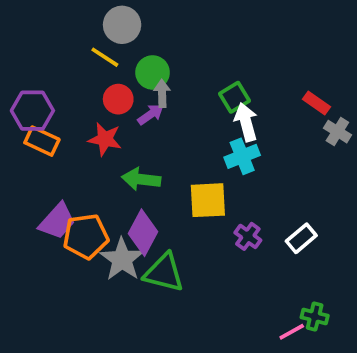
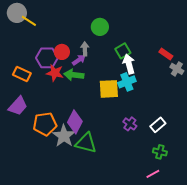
gray circle: (122, 25) -> (17, 13), moved
yellow line: (105, 57) -> (29, 21), moved
green circle: (153, 72) -> (100, 27), moved
purple hexagon: (32, 111) -> (47, 58), moved
green arrow: (141, 179) -> (74, 75), moved
yellow square: (208, 200) -> (109, 89), moved
purple trapezoid: (57, 221) -> (18, 106), moved
green cross: (315, 317) -> (160, 152), moved

